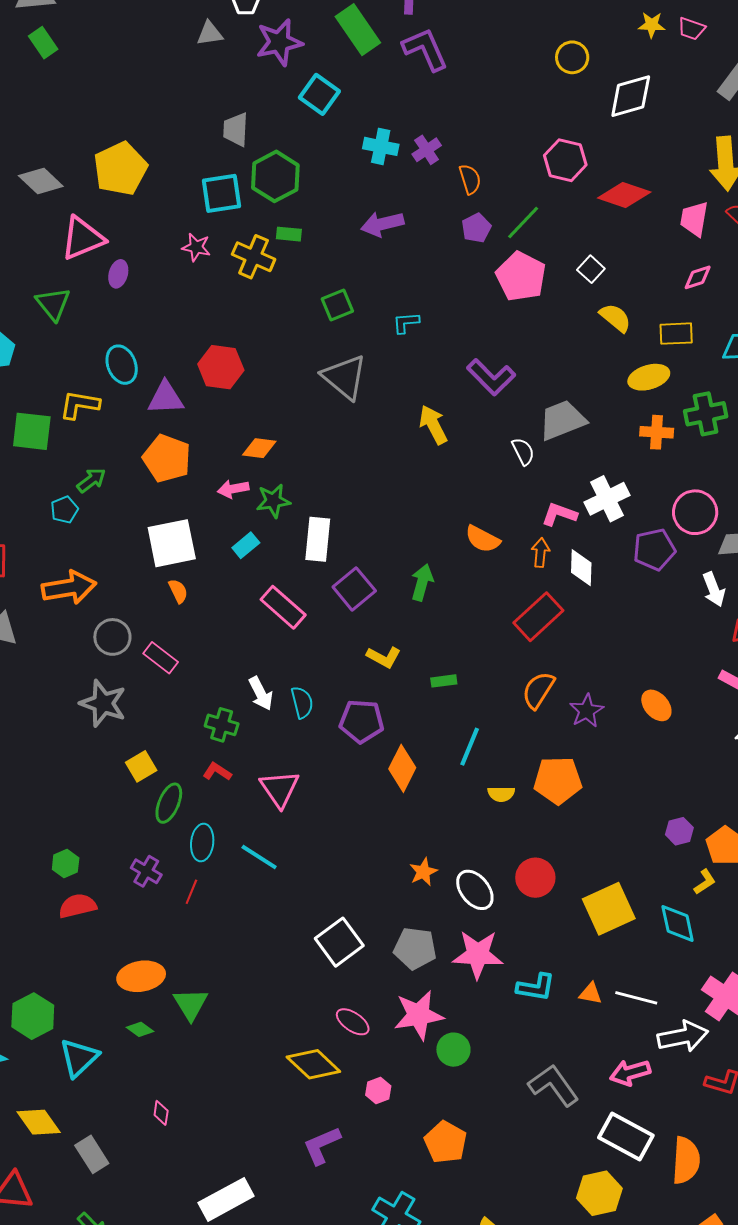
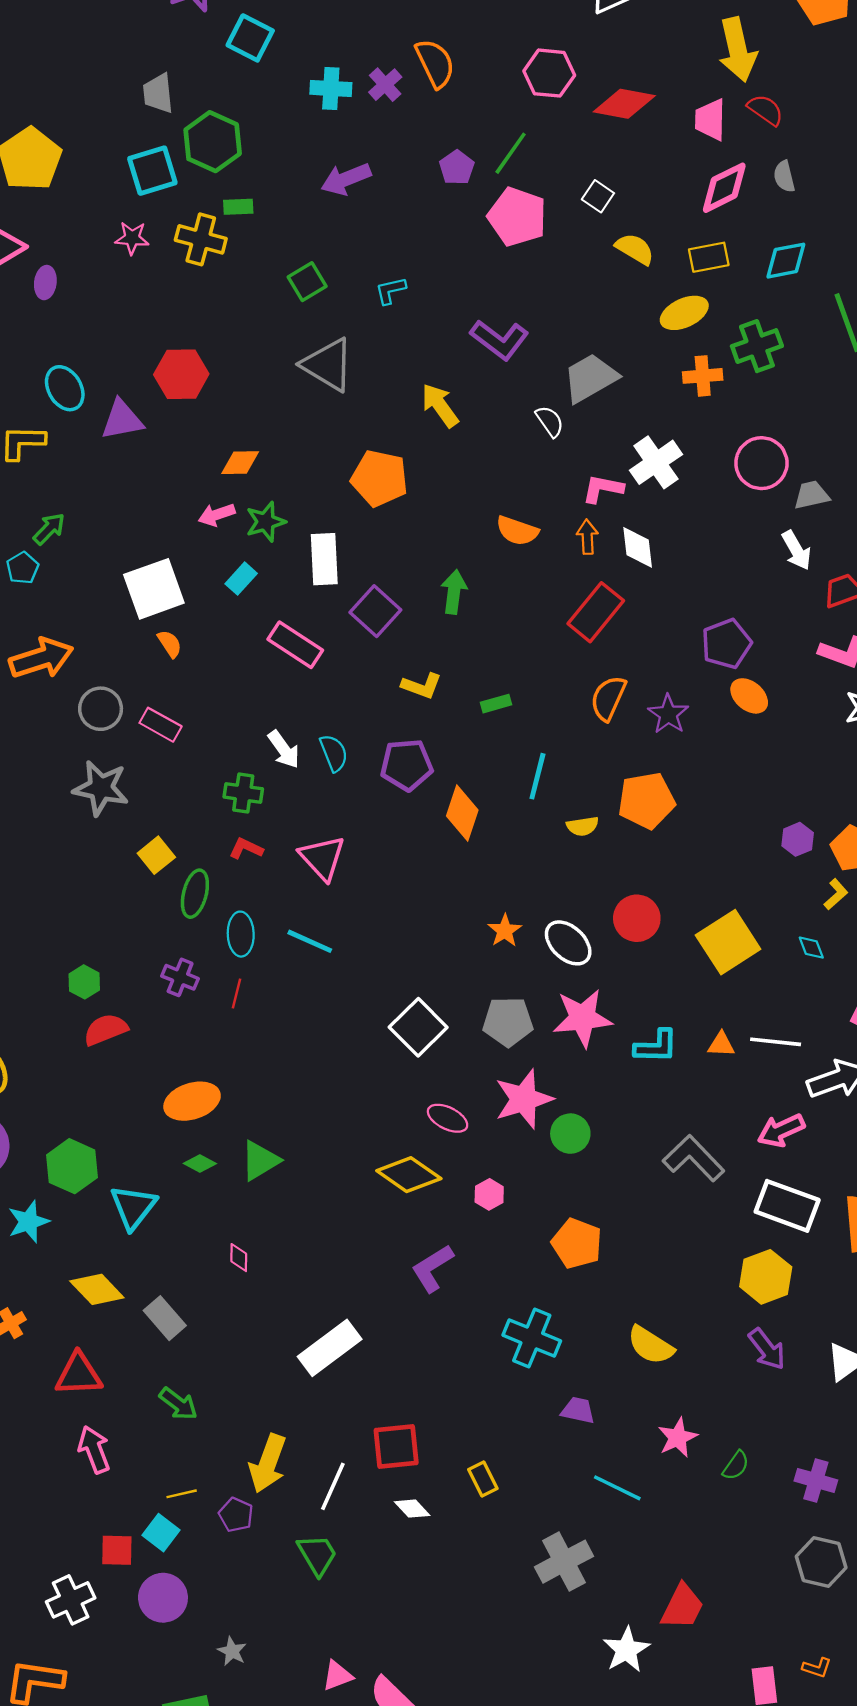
orange semicircle: (470, 179) -> (435, 63), moved, size x1.4
pink diamond: (698, 277) -> (724, 188), size x1.6
orange pentagon: (167, 458) -> (380, 478), moved
purple pentagon: (654, 550) -> (726, 644), moved
cyan diamond: (678, 923) -> (811, 948), size x0.6
green triangle: (191, 1004) -> (260, 1161), moved, turned 39

